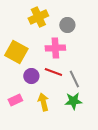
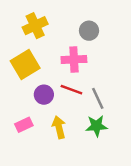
yellow cross: (38, 17) -> (35, 26), moved
yellow square: (16, 52) -> (25, 65), turned 30

